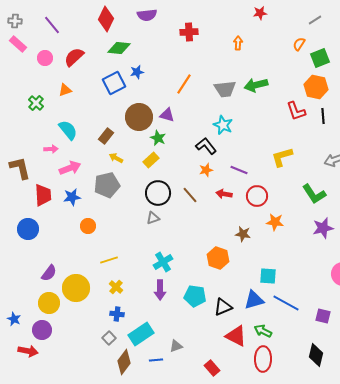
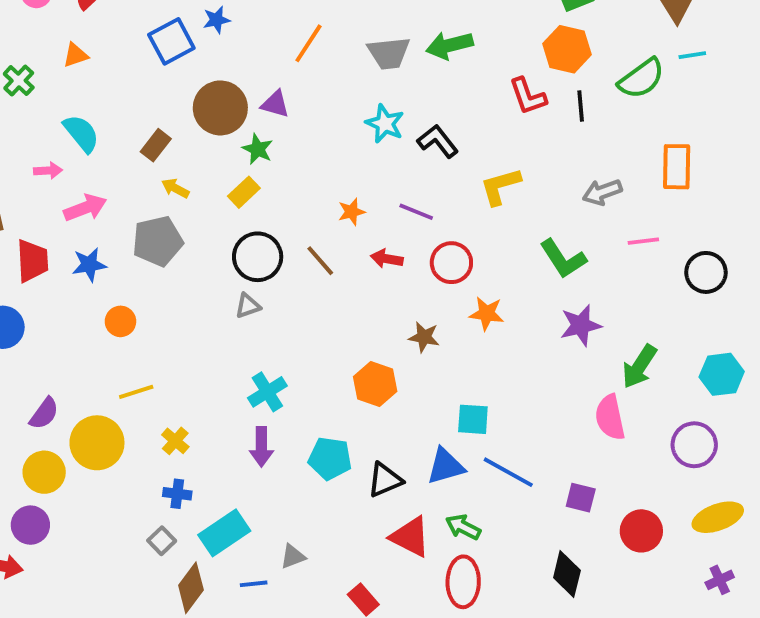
black L-shape: (206, 146) -> (438, 141), moved
yellow line: (109, 260) -> (136, 392), moved

